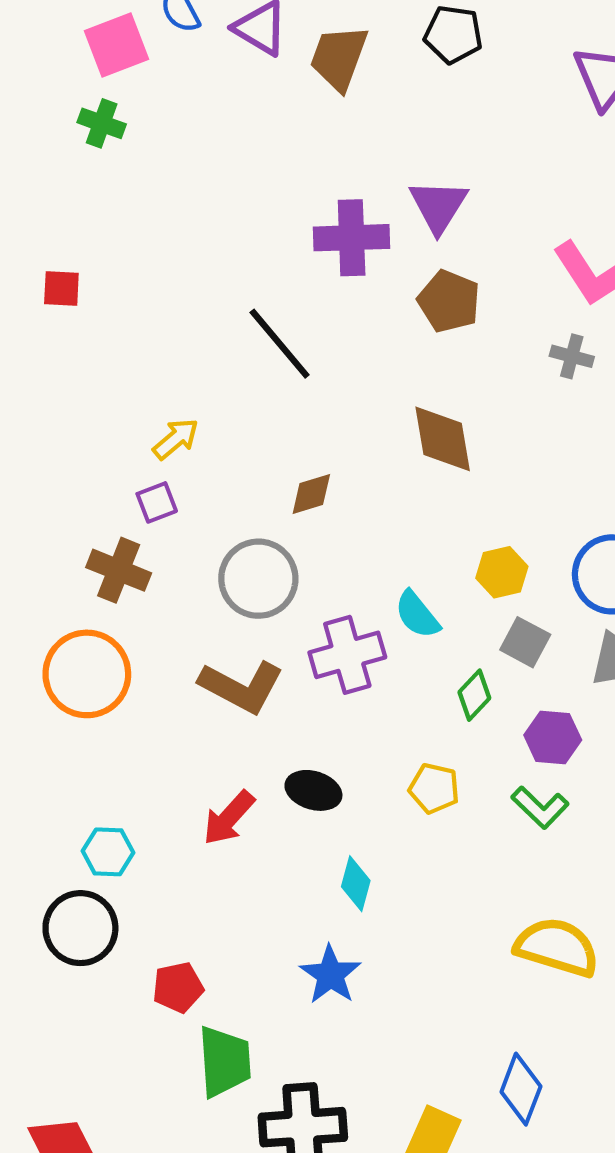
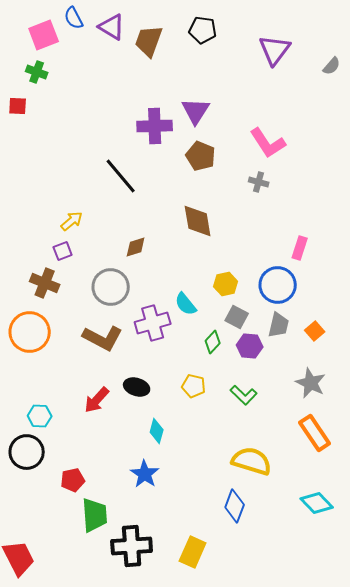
red square: (61, 289) -> (18, 106), moved
purple hexagon: (553, 737) -> (250, 346), moved
blue diamond: (521, 1089) -> (235, 506), moved

